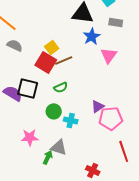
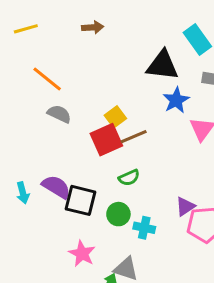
red square: (46, 62) -> (106, 140), turned 35
black square: (28, 88) -> (80, 200), moved
pink star: (30, 137) -> (82, 254), turned 30

